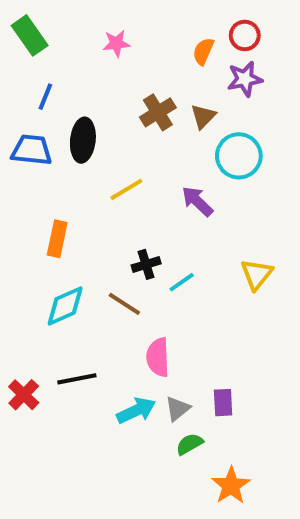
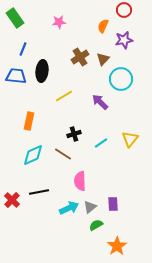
red circle: (245, 35) -> (124, 10), moved
cyan line: (182, 282) -> (101, 143), moved

